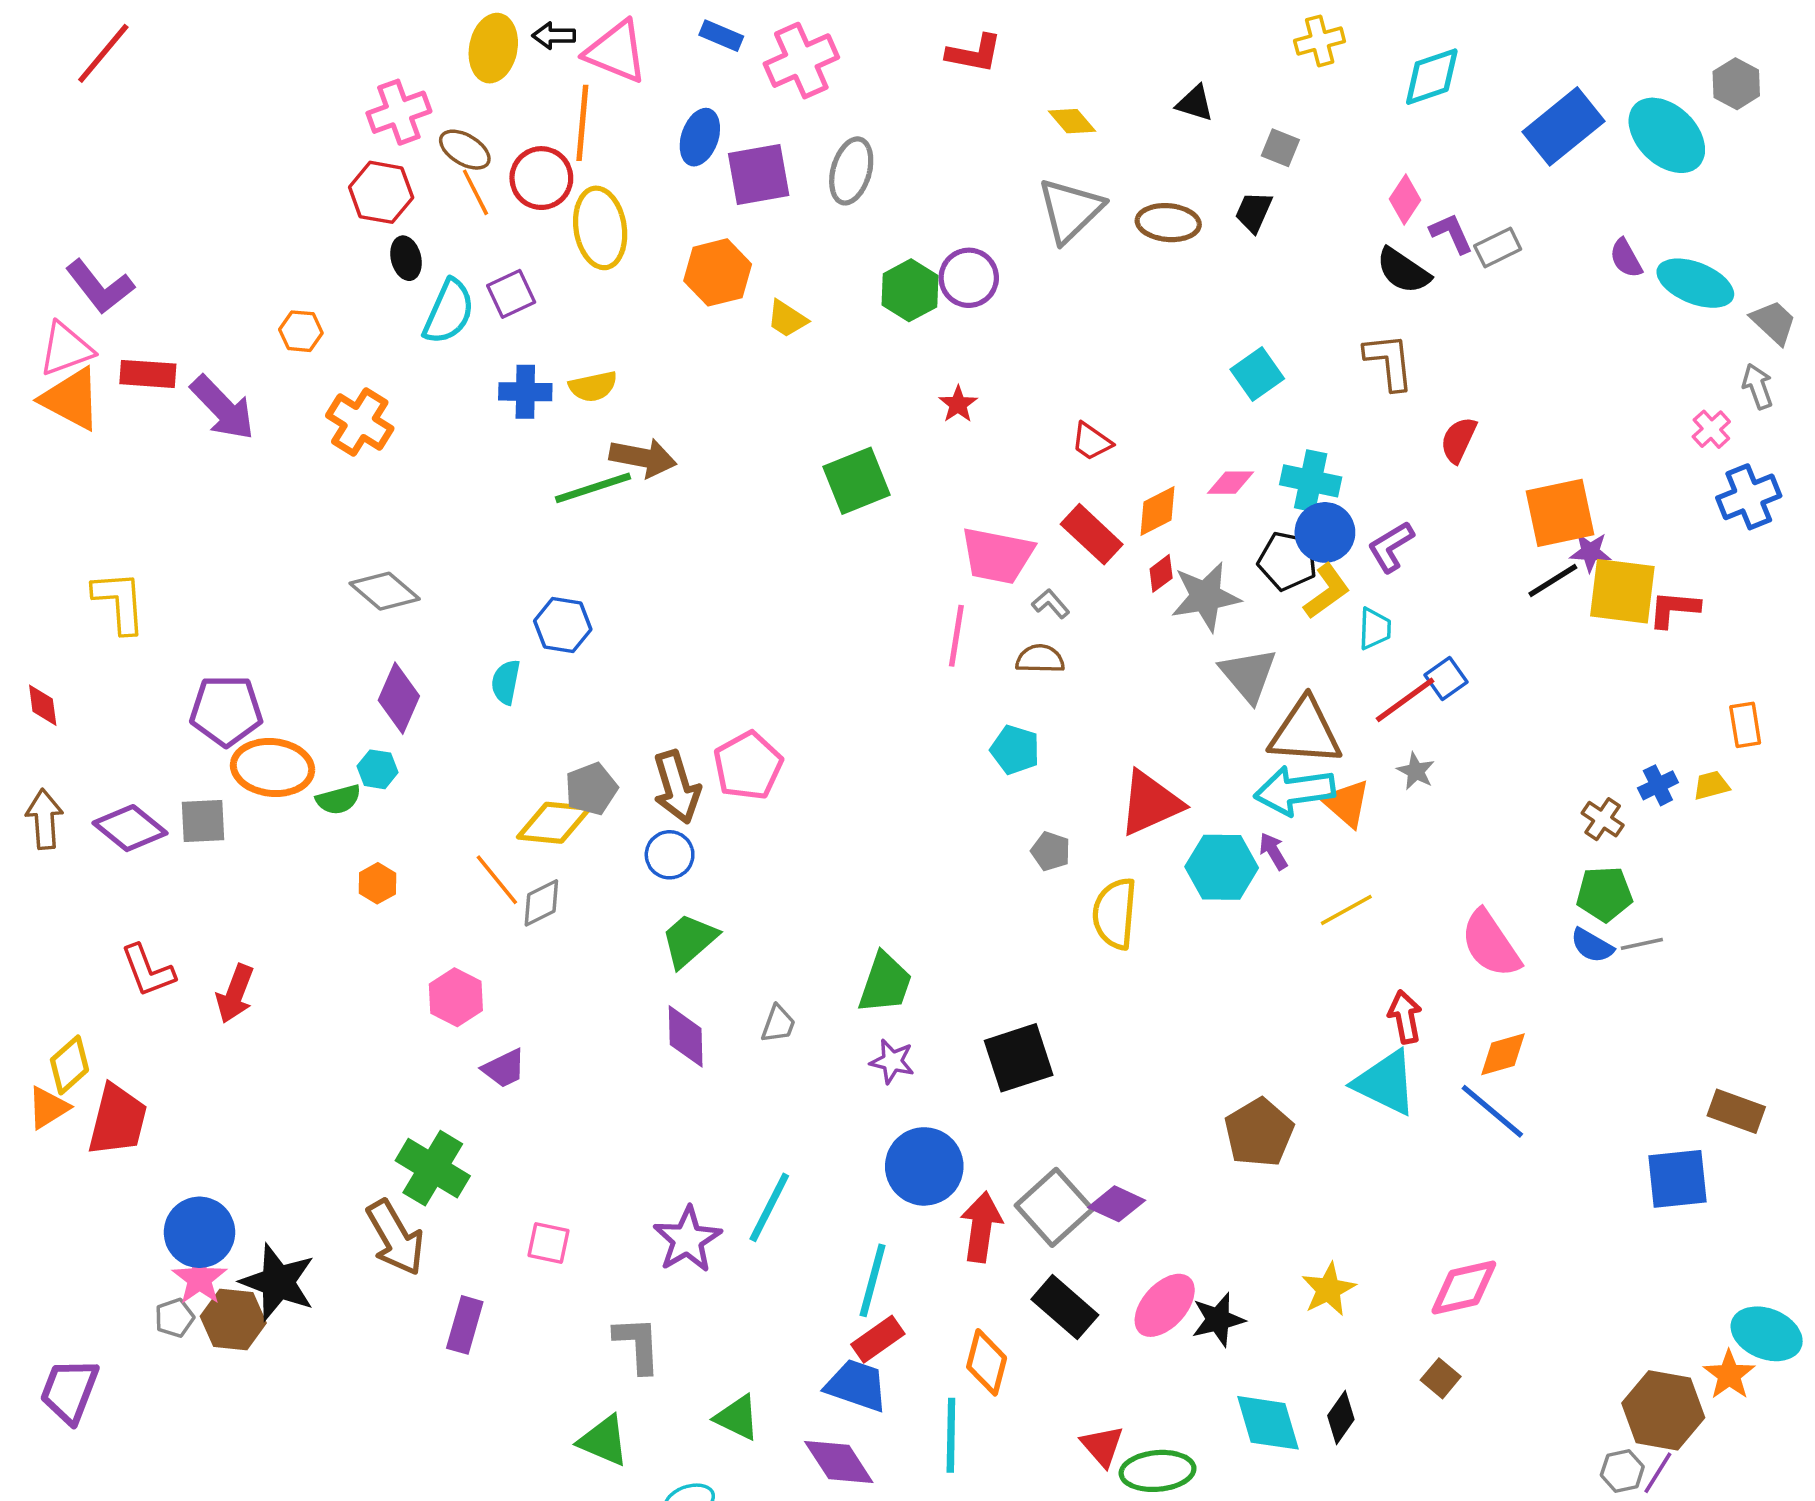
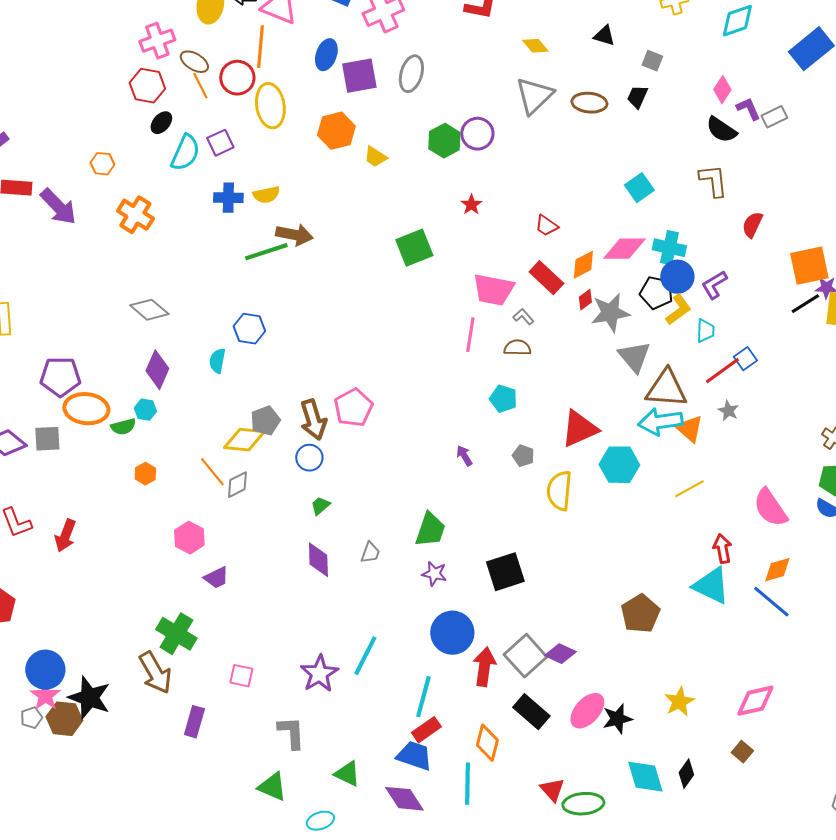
black ellipse: (406, 258) -> (161, 123), turned 55
pink diamond: (1231, 483) -> (624, 249), size x1.6
purple arrow: (1273, 851) -> (464, 456), moved
green trapezoid: (689, 940) -> (320, 506), size x0.6

